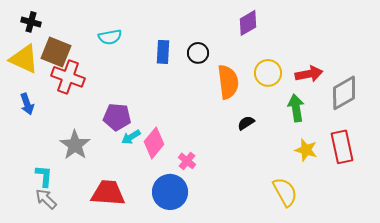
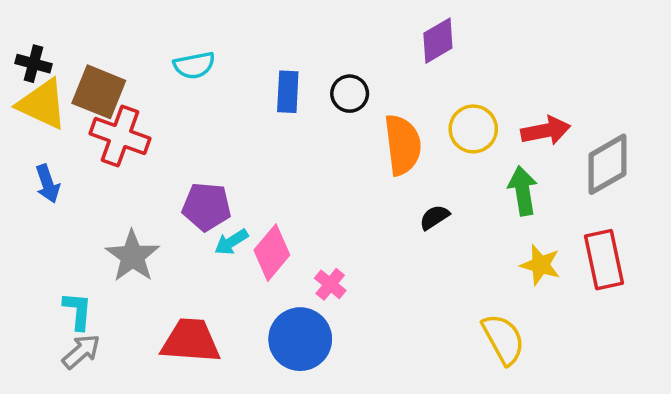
black cross: (31, 22) -> (33, 64), moved
gray arrow: (46, 199) -> (81, 351), turned 95

